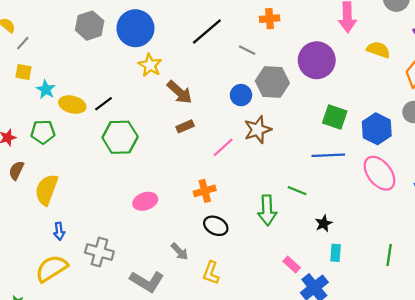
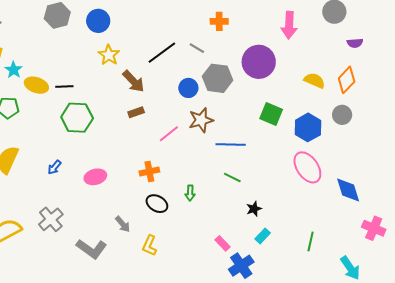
blue circle: (135, 28) -> (98, 21), size x0.7
black line: (207, 32) -> (162, 53), moved
yellow semicircle: (378, 50) -> (314, 81), moved
black line: (103, 104) -> (64, 86), turned 30
blue line: (328, 155) -> (231, 144), moved
green arrow: (267, 210) -> (190, 193), moved, size x0.6
blue arrow: (59, 231) -> (54, 167), moved, turned 42
gray cross: (99, 252) -> (51, 219), turned 30
cyan rectangle: (336, 253) -> (263, 236), turned 35

